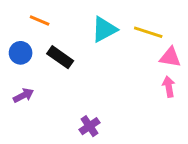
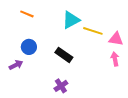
yellow line: (148, 32) -> (93, 31), moved
blue circle: (21, 53) -> (29, 47), moved
black rectangle: (60, 57) -> (64, 55), moved

